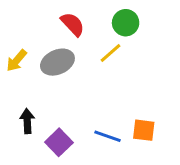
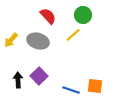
gray ellipse: (57, 62) -> (38, 41), turned 40
purple square: (59, 142) -> (39, 76), moved

